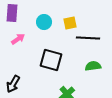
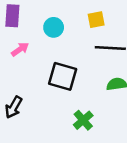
yellow square: (70, 23) -> (96, 20), moved

